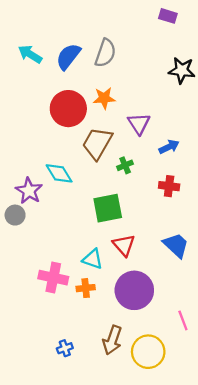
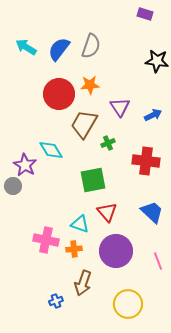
blue arrow: (169, 147) -> (153, 115), moved
red cross: (169, 186) -> (146, 161), size x1.5
pink line: (183, 320) -> (158, 261), moved
brown arrow: (112, 340) -> (83, 283), moved

